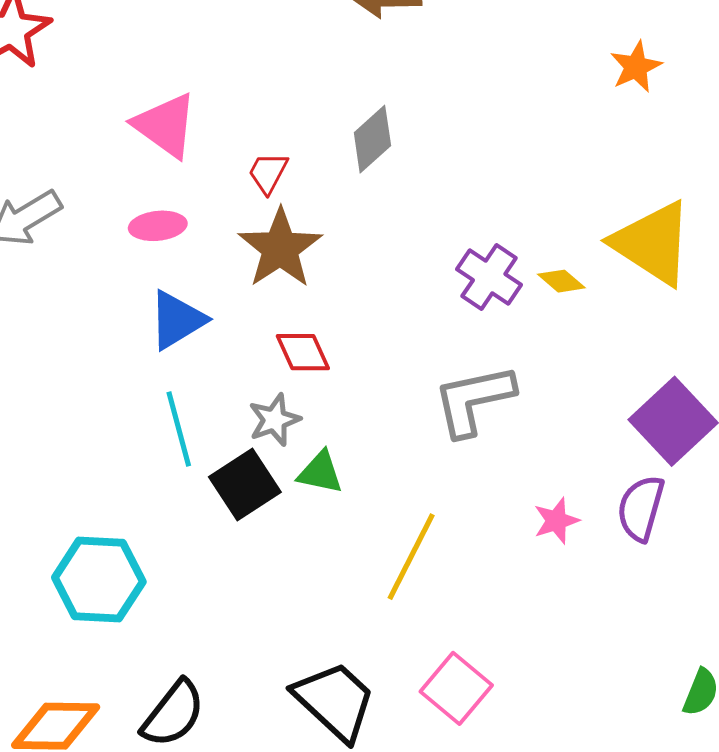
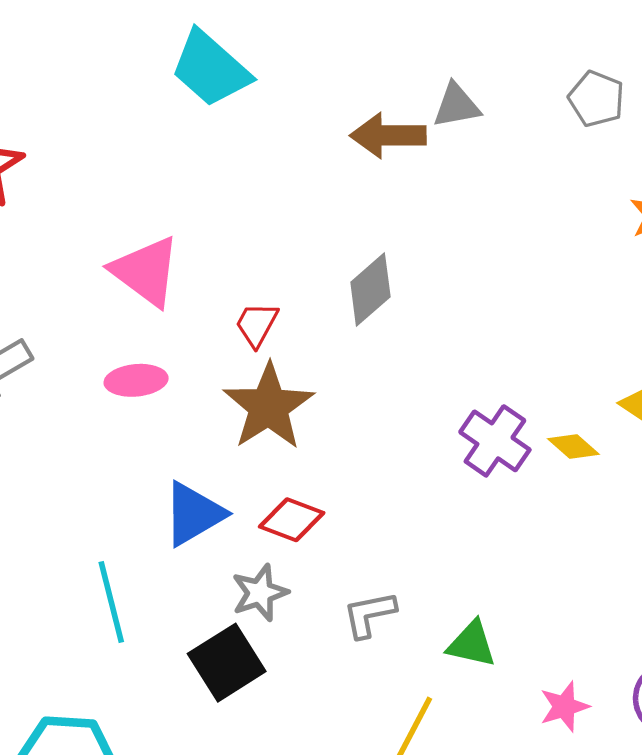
blue triangle: (177, 320) -> (194, 514), moved
red diamond: (303, 352) -> (292, 520), turned -46
gray L-shape: (474, 400) -> (369, 614), moved, size x0.6
cyan line: (179, 429) -> (111, 602), moved
green triangle: (320, 472) -> (472, 644), moved

